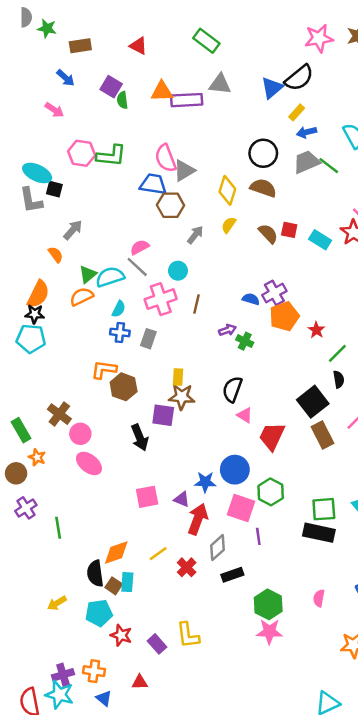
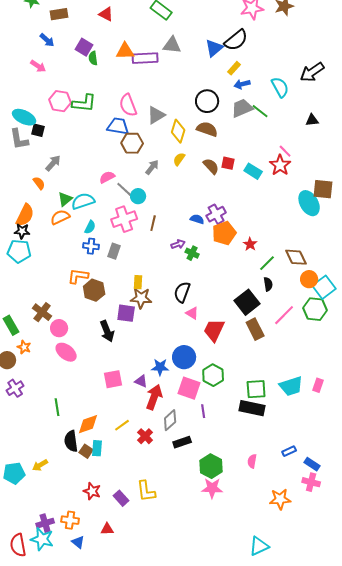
gray triangle: (184, 171) -> (156, 115), moved
gray line: (137, 267) -> (125, 190), moved
green line: (58, 528) -> (57, 407), moved
cyan pentagon: (99, 613) -> (14, 473), moved

